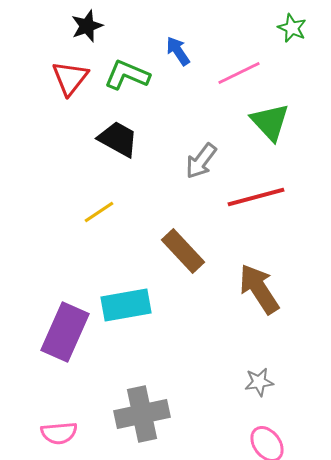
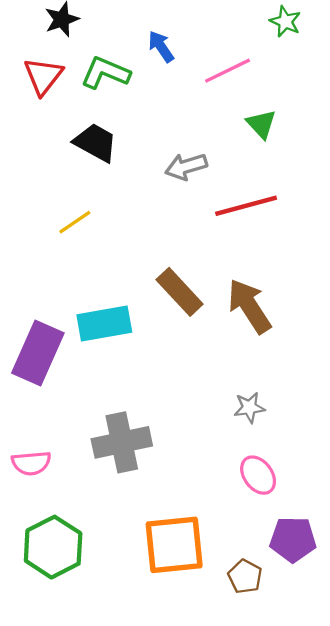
green triangle: (270, 122) -> (261, 124), size x0.7
gray arrow: (201, 161) -> (186, 167), turned 36
brown rectangle: (183, 251) -> (180, 292), moved

